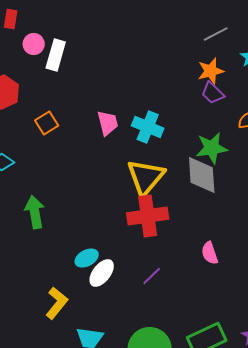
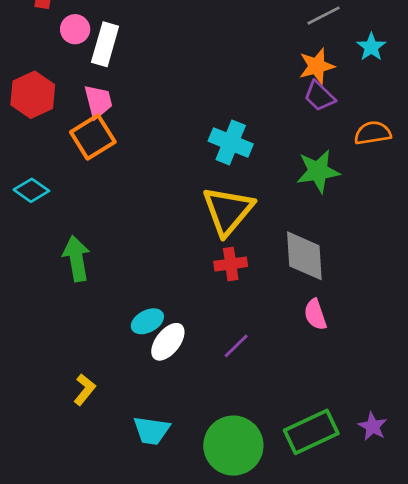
orange square: (47, 123) -> (93, 137), size x1.4
pink trapezoid: (108, 123) -> (98, 102), moved
gray diamond: (202, 175) -> (304, 256), moved
red cross: (148, 216) -> (231, 264), size x0.6
yellow L-shape: (57, 303) -> (85, 390), moved, size x0.7

